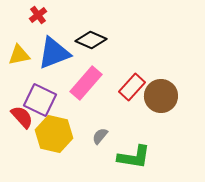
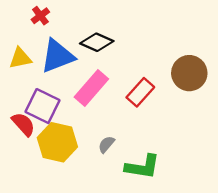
brown circle: (161, 96) -> (189, 73), moved

